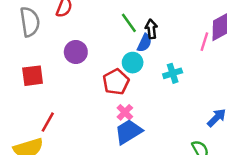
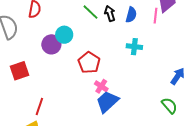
blue semicircle: (144, 43) -> (131, 15), moved
cyan circle: (133, 63) -> (64, 35), moved
cyan cross: (173, 73) -> (134, 47), turned 35

